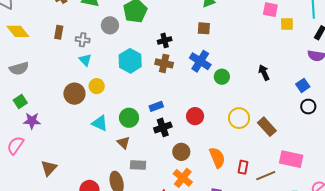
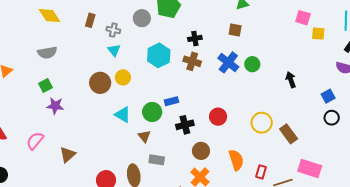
green circle: (222, 77) -> (252, 64), moved
blue rectangle: (156, 106) -> (172, 101), moved
pink semicircle: (15, 145) -> (35, 141), moved

